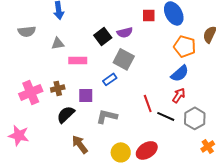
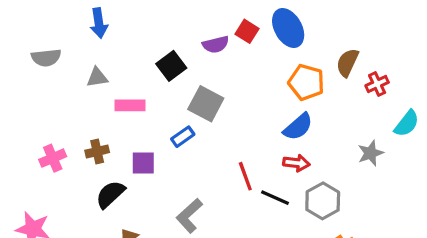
red square: (149, 15) -> (247, 31), turned 32
purple semicircle: (125, 32) -> (216, 44), moved
pink cross: (31, 92) -> (53, 158), size x0.7
red arrow: (179, 95) -> (296, 163), turned 63
gray L-shape: (107, 116) -> (189, 216), moved, turned -55

